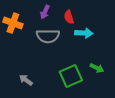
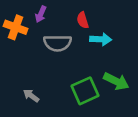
purple arrow: (45, 12) -> (41, 14), moved
green arrow: (97, 68) -> (116, 81), size x1.5

